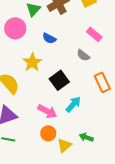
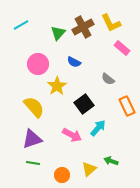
pink circle: (15, 28) -> (38, 64), moved
pink rectangle: (94, 34) -> (122, 48), moved
orange circle: (48, 133) -> (62, 175), moved

